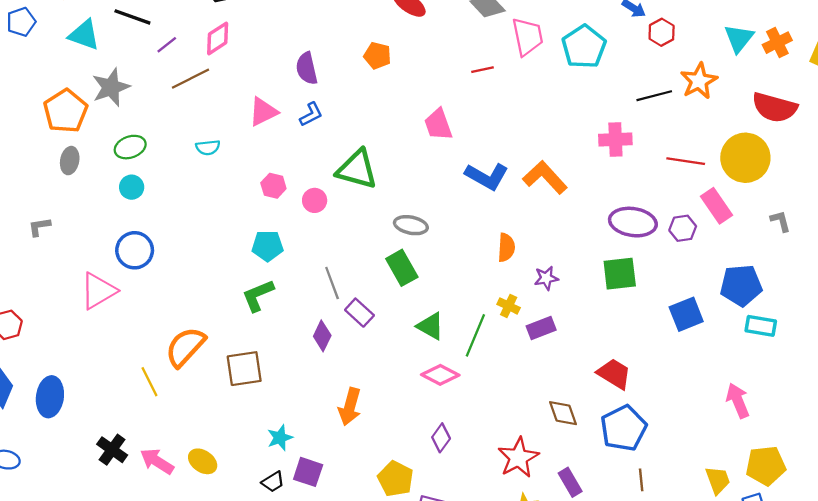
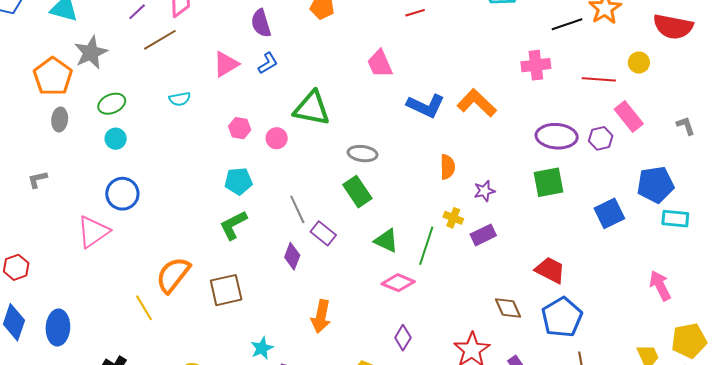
yellow circle: (745, 158) -> (639, 63), moved, size x0.5

